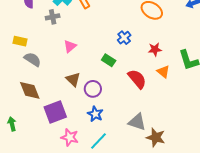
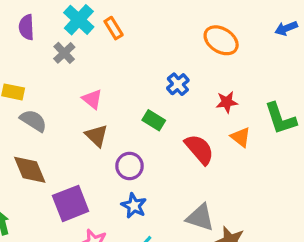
gray cross: (53, 17) -> (64, 53), turned -32
pink triangle: (70, 46) -> (92, 99), turned -40
brown triangle: (73, 79) -> (97, 136), moved

